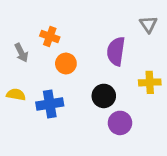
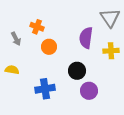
gray triangle: (148, 24) -> (110, 18), size x1.5
yellow cross: (150, 82) -> (111, 51), moved
blue cross: (50, 104) -> (45, 89), moved

